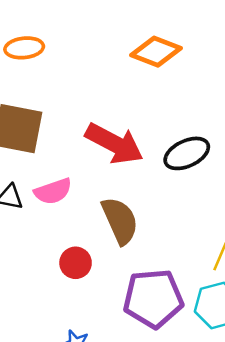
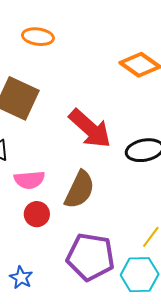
pink semicircle: (53, 191) -> (29, 180), moved
brown semicircle: (120, 221) -> (80, 190), turned 36

